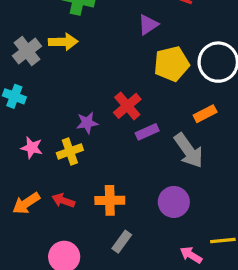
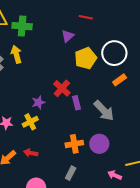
yellow arrow: (63, 42) -> (16, 54), turned -96
orange rectangle: (205, 114) -> (120, 80), moved
purple rectangle: (147, 132) -> (76, 103), turned -72
orange cross: (110, 200) -> (74, 144), moved

